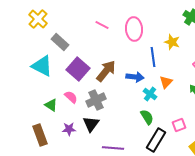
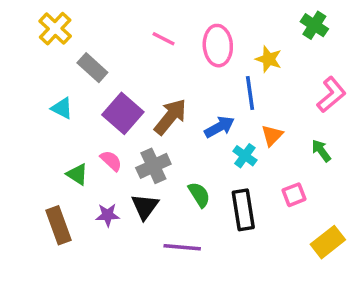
yellow star: (172, 42) -> (269, 59), moved
cyan triangle: (42, 66) -> (62, 108), size x0.6
blue arrow: (135, 77) -> (219, 127), turned -36
green semicircle: (147, 117) -> (199, 195), moved
pink square: (179, 125) -> (294, 195), moved
black rectangle: (156, 140) -> (243, 210), moved, turned -40

